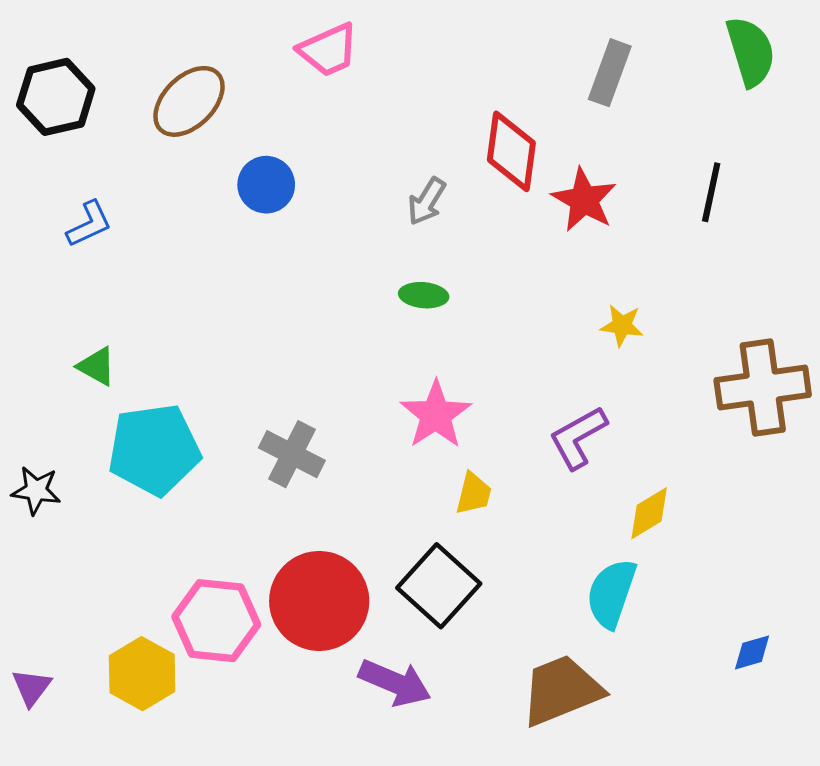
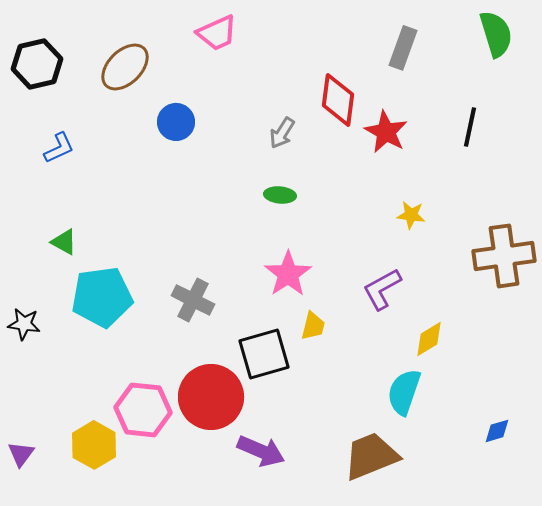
black square: (439, 586) -> (264, 354), moved, turned 32

